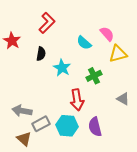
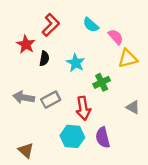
red star: (12, 41) -> (26, 44), moved
cyan semicircle: (84, 43) -> (91, 25), moved
cyan star: (62, 68) -> (76, 63), moved
gray arrow: (22, 111) -> (24, 97), moved
gray rectangle: (41, 124) -> (51, 100), moved

